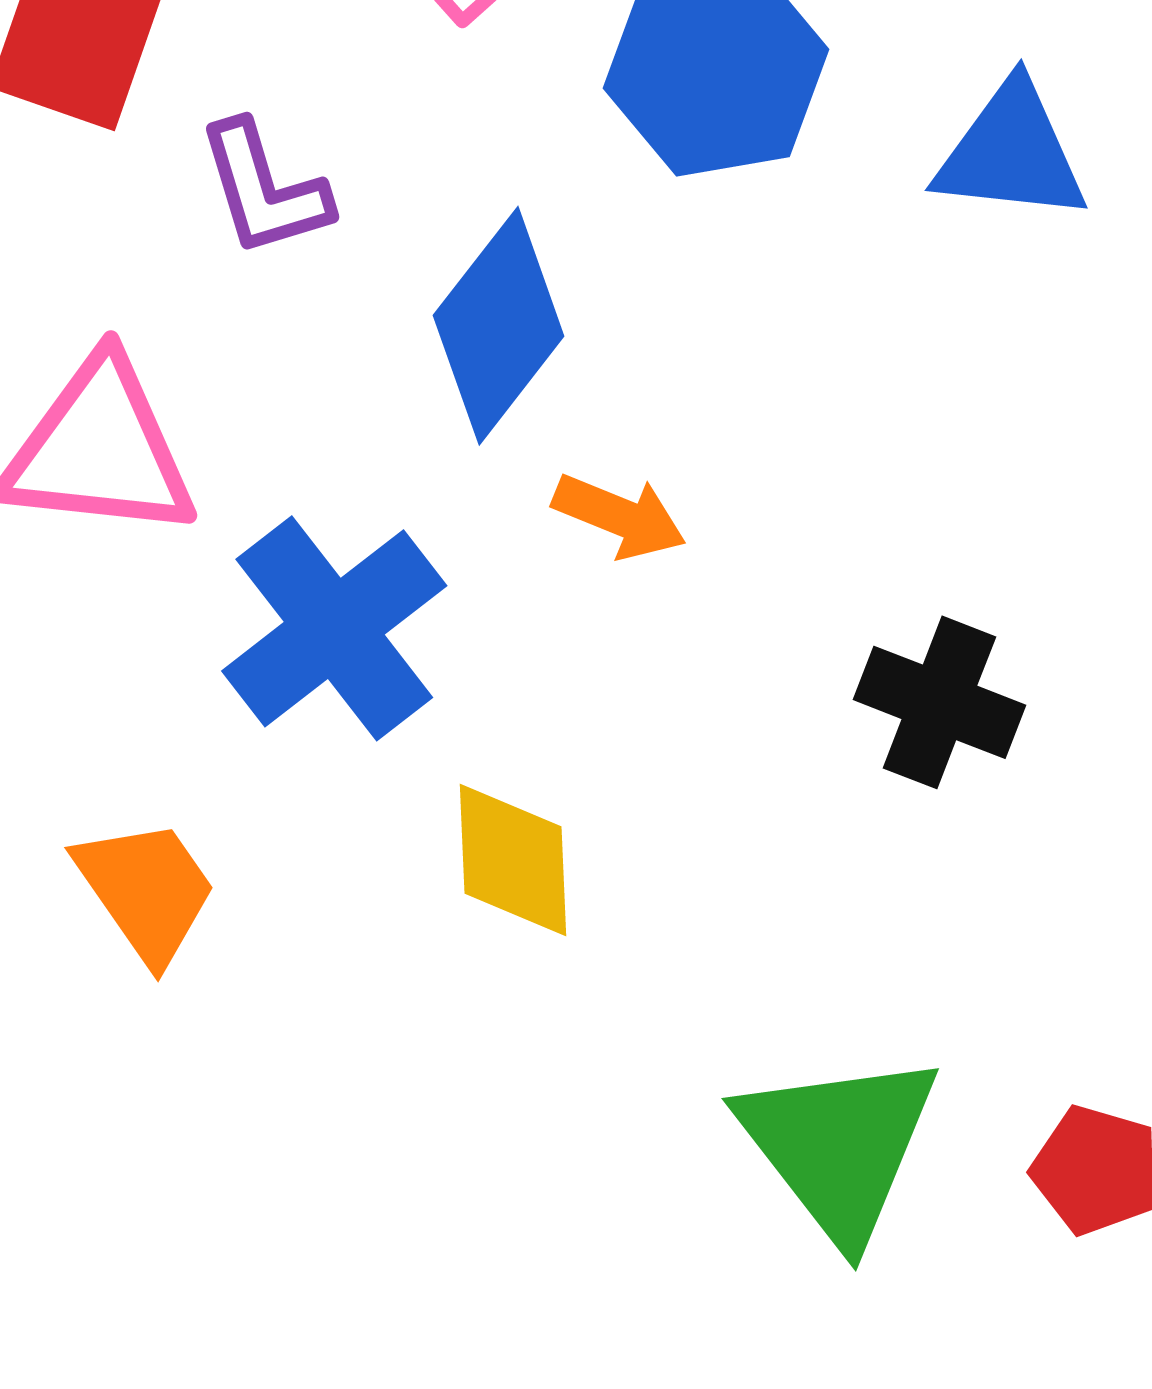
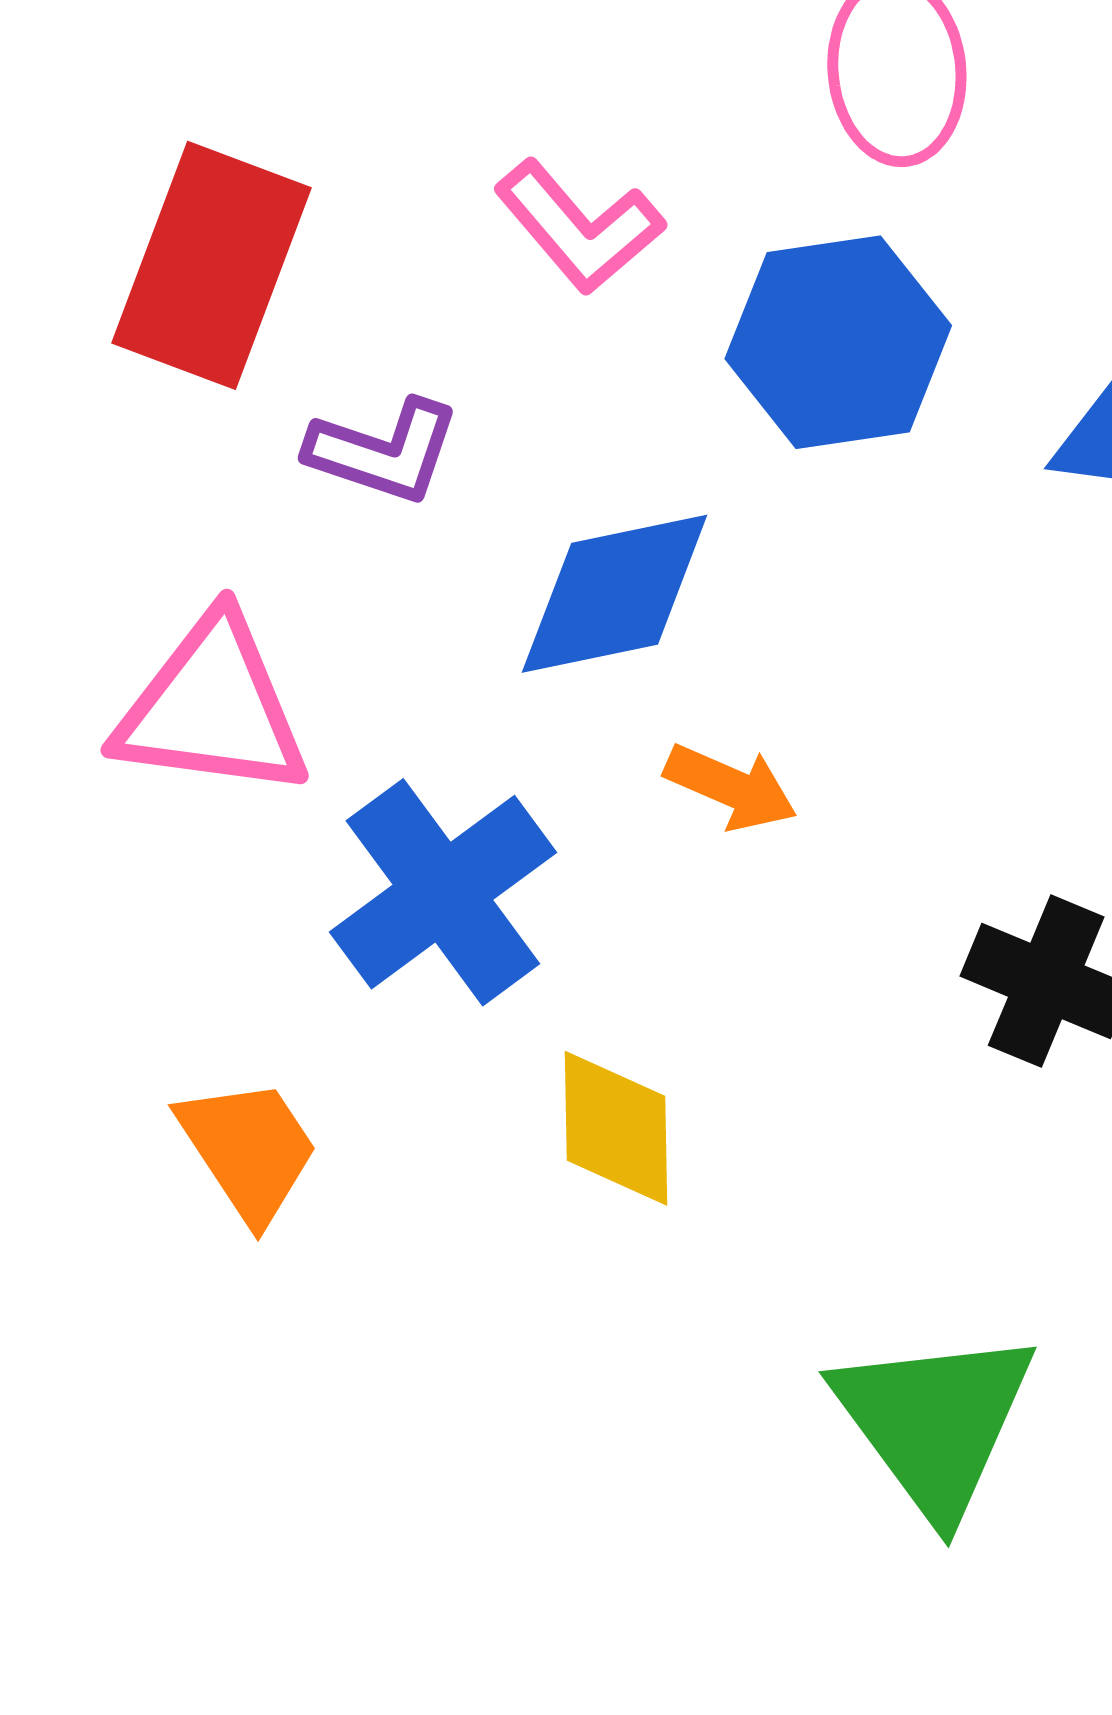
purple L-shape: (264, 189) -> (383, 451), turned -56
blue diamond: (499, 326) -> (615, 594), turned 39

